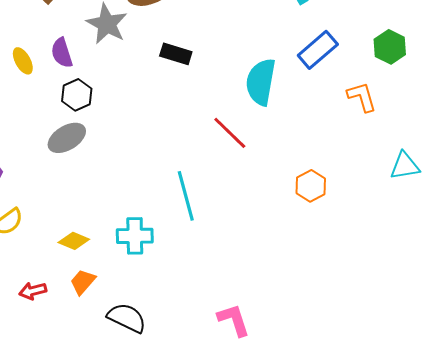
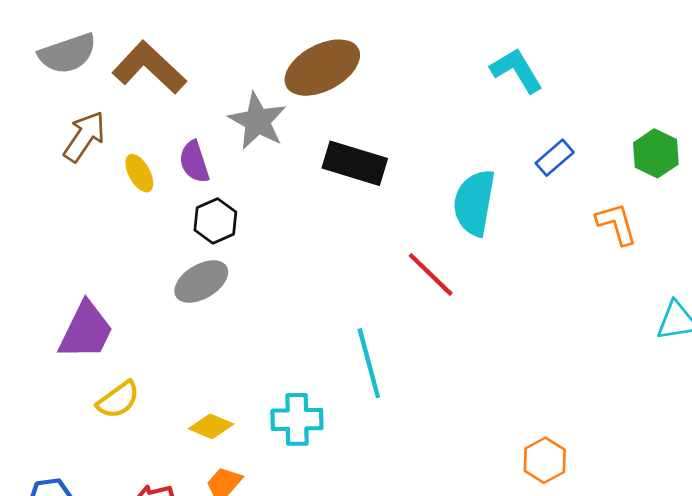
blue rectangle: (318, 50) -> (555, 158), size x0.7
black rectangle: (176, 54) -> (355, 163), size x1.4
orange hexagon: (311, 186) -> (545, 460), moved

